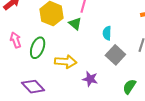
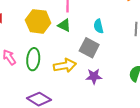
gray square: (115, 55) -> (89, 48), moved

